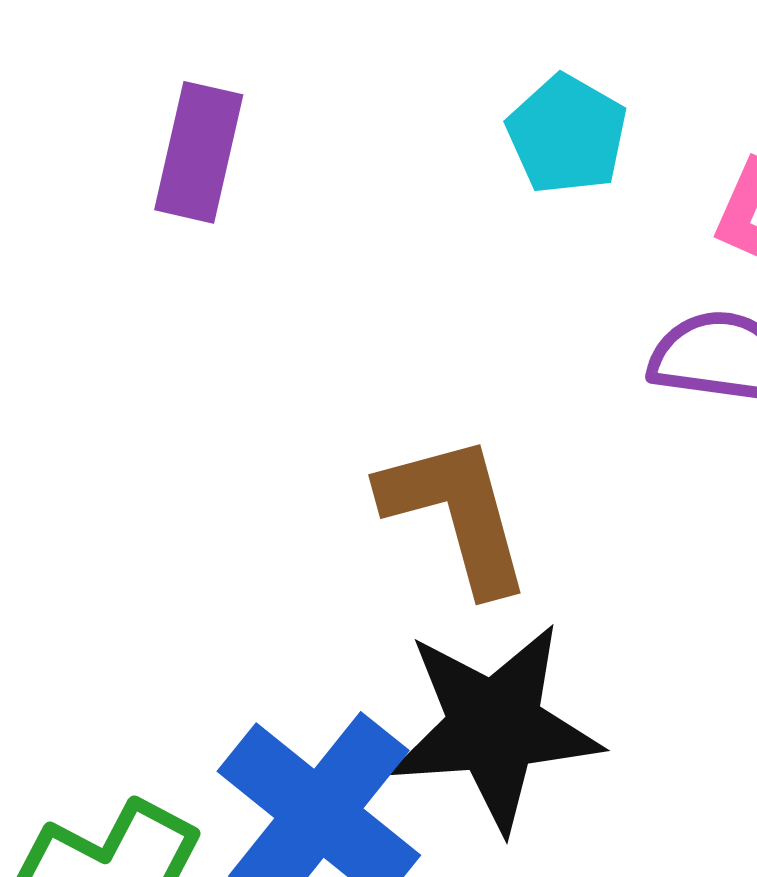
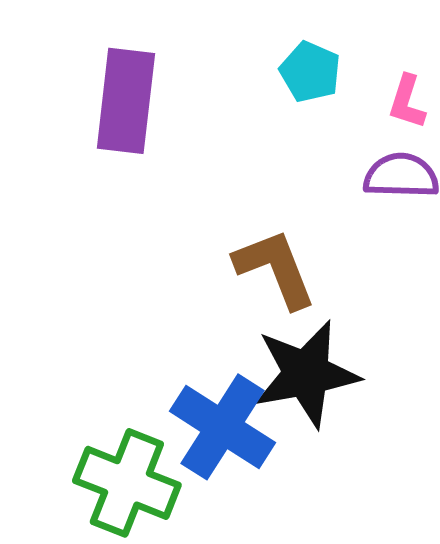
purple rectangle: (199, 152) -> (126, 101), size x1.5

